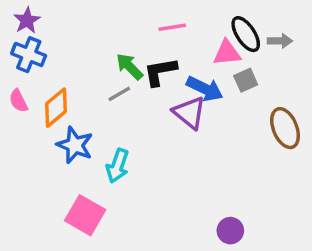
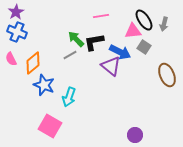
gray arrow: (280, 41) -> (164, 24), turned 104
gray square: (246, 80) -> (144, 47), turned -32

